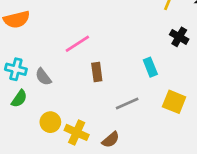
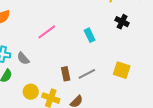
cyan rectangle: (150, 67) -> (90, 35), moved
brown rectangle: (97, 72) -> (66, 74), moved

